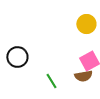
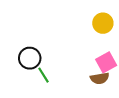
green line: (51, 81) -> (43, 75), moved

